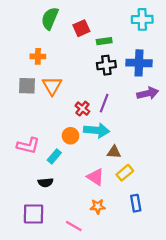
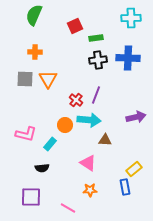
green semicircle: (50, 18) -> (34, 15), moved
purple arrow: (148, 93) -> (136, 117), moved
yellow rectangle: (125, 173) -> (134, 169), moved

